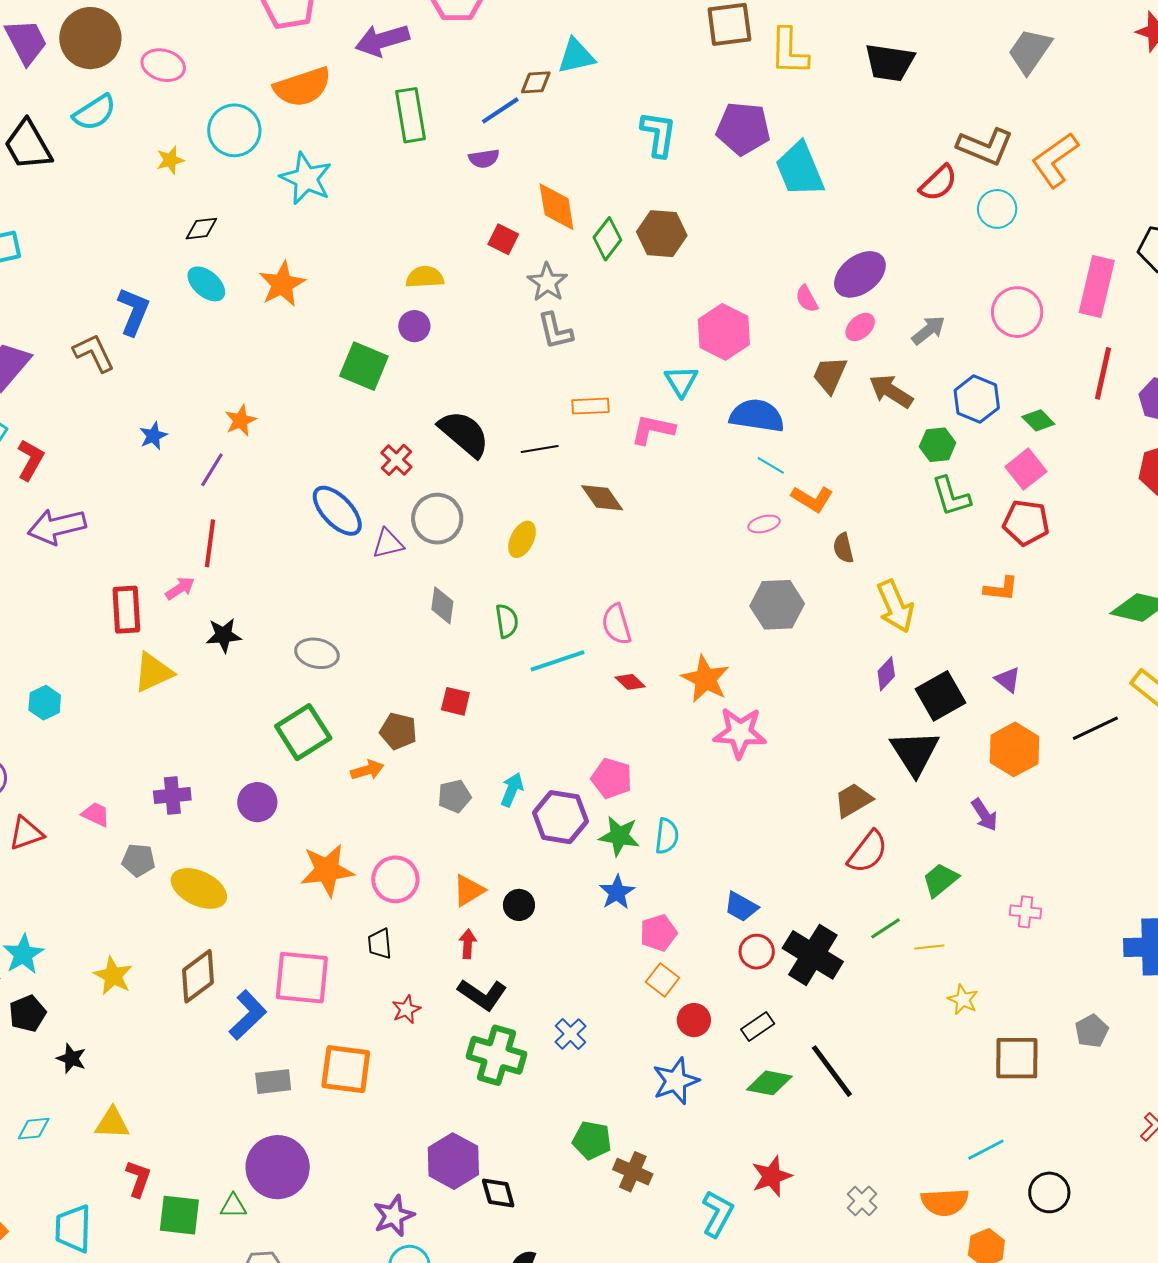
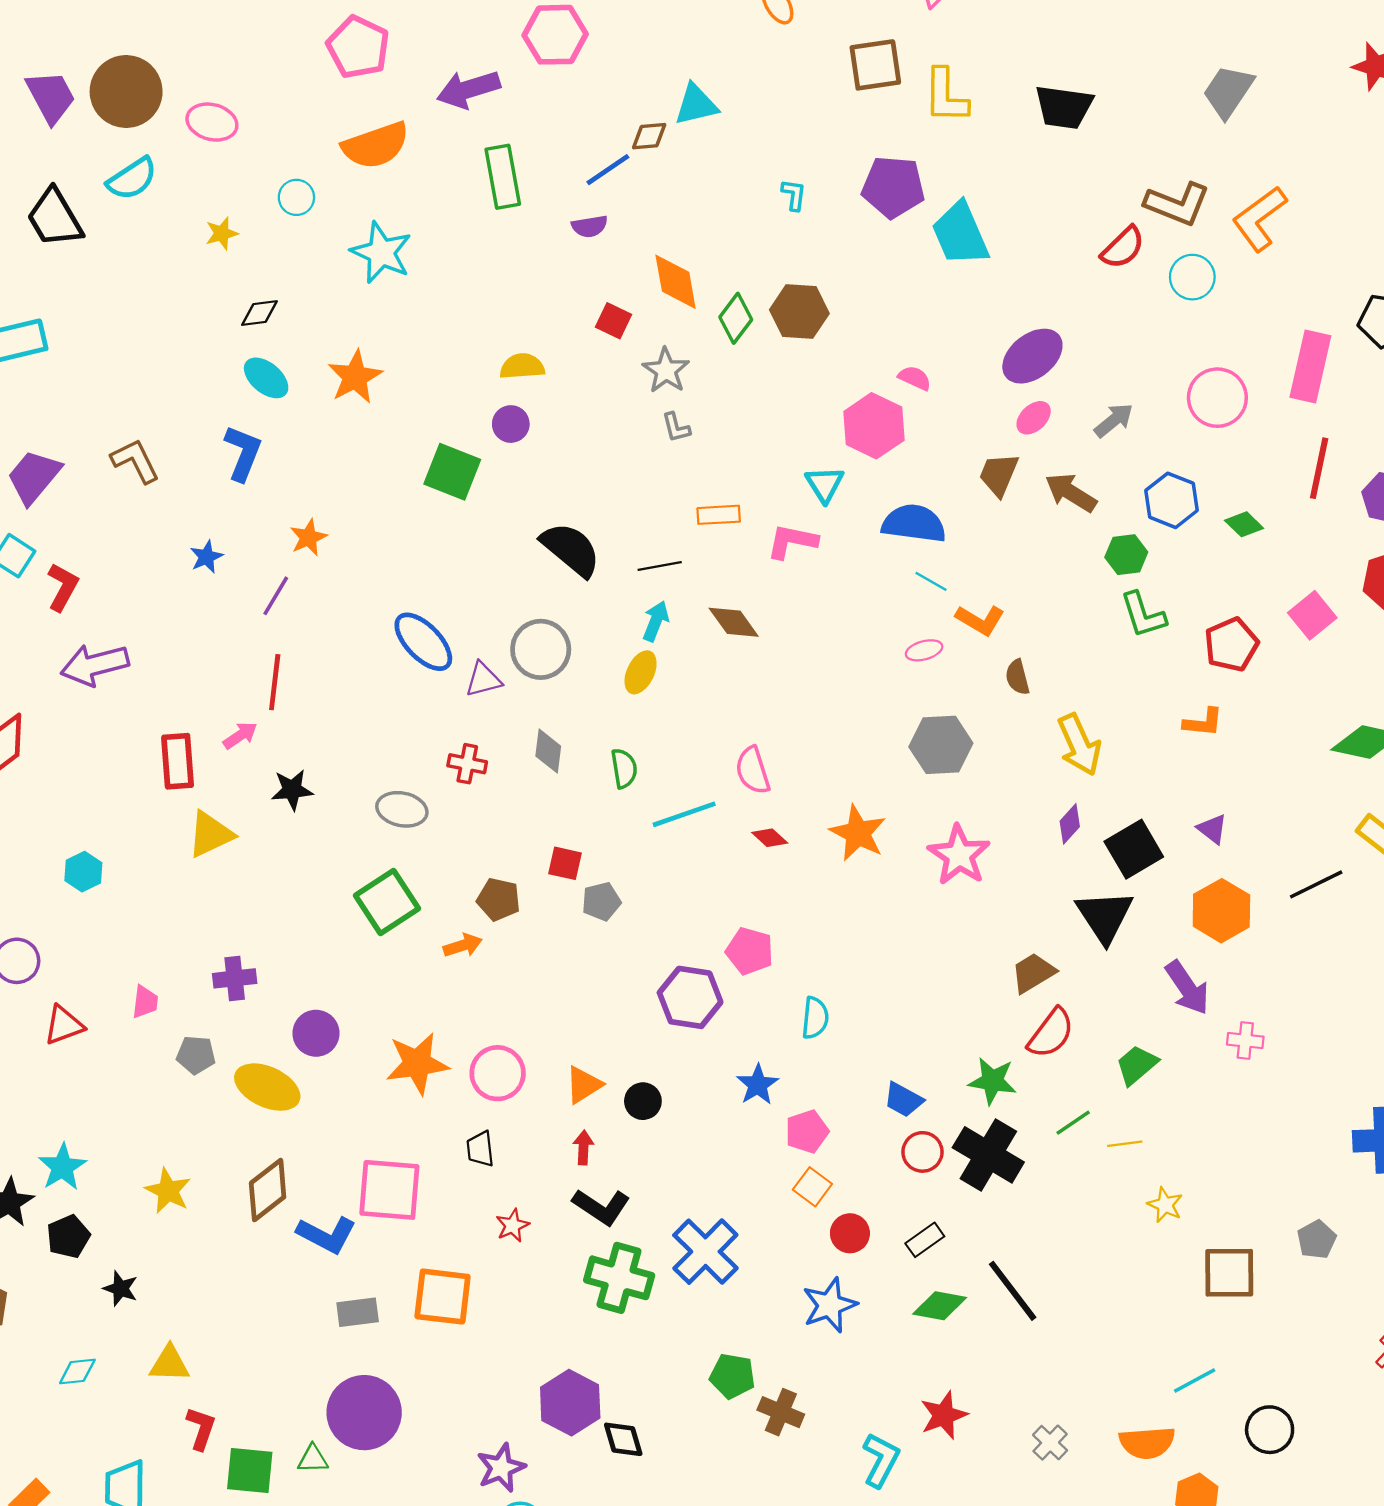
cyan circle: (234, 130) -> (296, 197), size x0.6
cyan L-shape: (658, 134) -> (794, 195), size x0.6
pink semicircle: (807, 299) -> (915, 378), moved, turned 144
blue L-shape: (133, 311) -> (243, 453), moved
gray L-shape: (555, 331) -> (676, 427), size x0.7
red cross: (396, 460) -> (467, 764), moved, turned -32
pink square: (1026, 469) -> (1312, 615), moved
red pentagon: (1026, 523) -> (1231, 645), turned -30
pink star: (740, 733) -> (959, 855), moved, turned 30
cyan arrow: (512, 790) -> (656, 621), moved
gray pentagon: (454, 796) -> (601, 901), moved
purple circle: (257, 802) -> (316, 1033), moved
pink trapezoid: (96, 814) -> (145, 1002), turned 72
purple arrow: (984, 815) -> (1187, 988), size x1.4
green star: (619, 836) -> (992, 1081), moved
pink cross: (1026, 912) -> (1245, 1041), moved
blue L-shape: (248, 1015) -> (327, 1235), turned 72
blue cross: (570, 1034) -> (705, 1252), size x1.8

